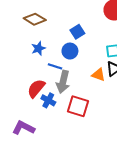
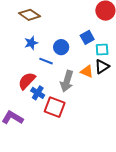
blue square: (77, 32) -> (87, 37), moved
gray arrow: (63, 82) -> (67, 81), moved
red square: (78, 106) -> (55, 107), moved

